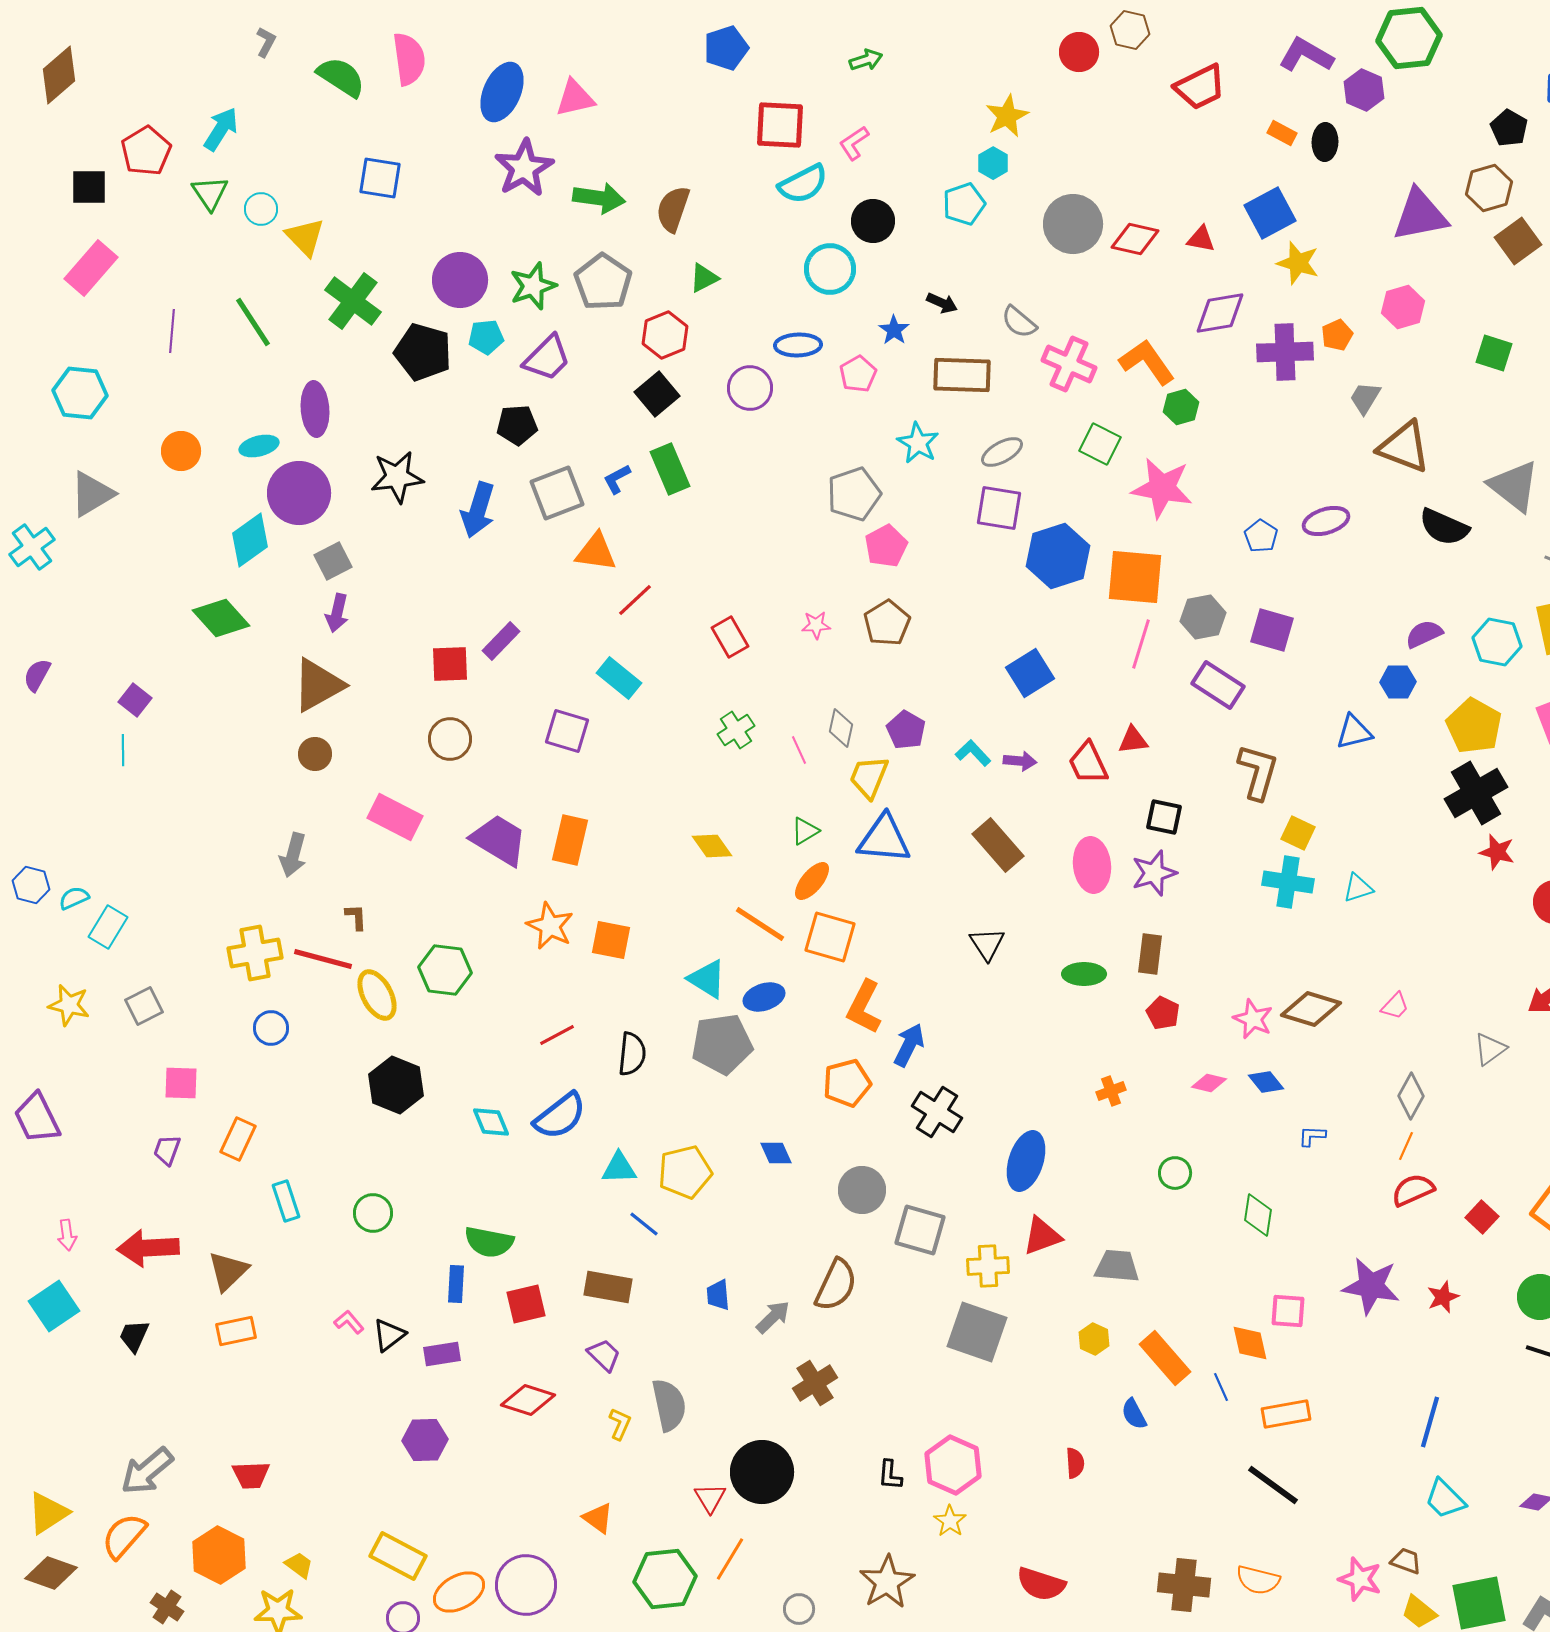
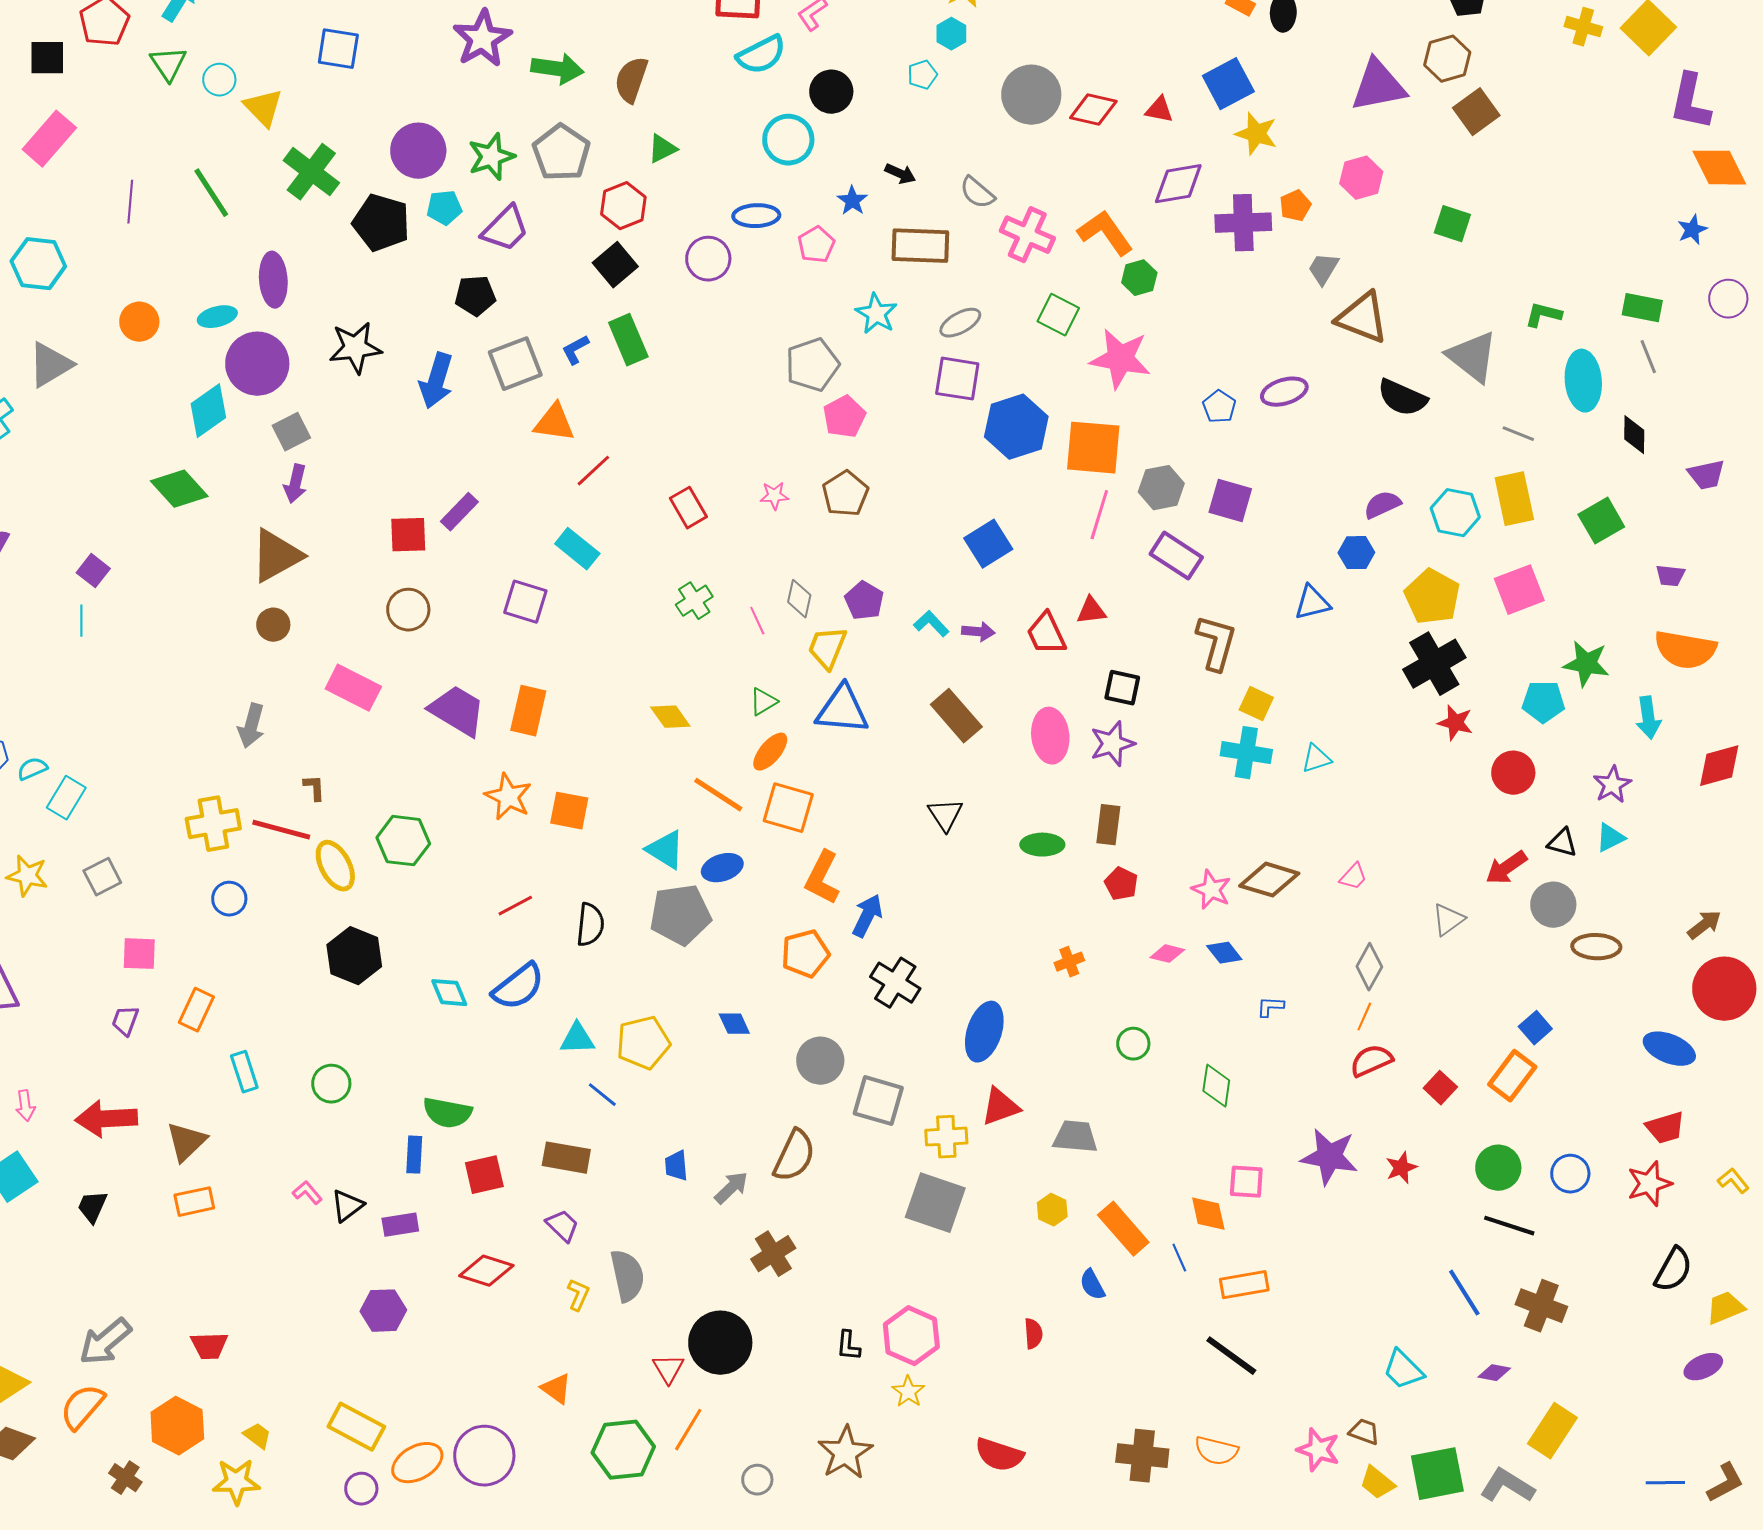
cyan pentagon: (964, 204) -> (922, 75), size x0.7
blue line: (1430, 1422) -> (1464, 1293), moved, turned -48

